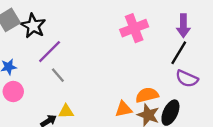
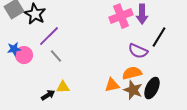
purple arrow: (183, 26) -> (142, 14), moved
purple semicircle: (187, 79) -> (138, 51), moved
pink circle: (13, 91) -> (24, 55), moved

